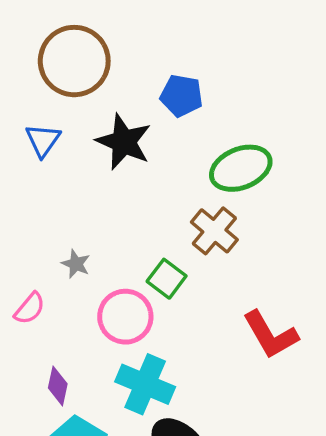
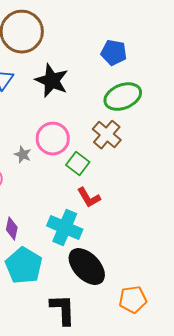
blue pentagon: (181, 96) -> (114, 53), moved
pink circle: (125, 317) -> (53, 139), moved
red L-shape: (270, 335) -> (89, 198), moved, size x0.7

